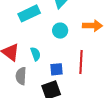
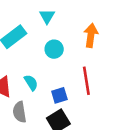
orange arrow: (93, 26) -> (91, 35), turned -72

